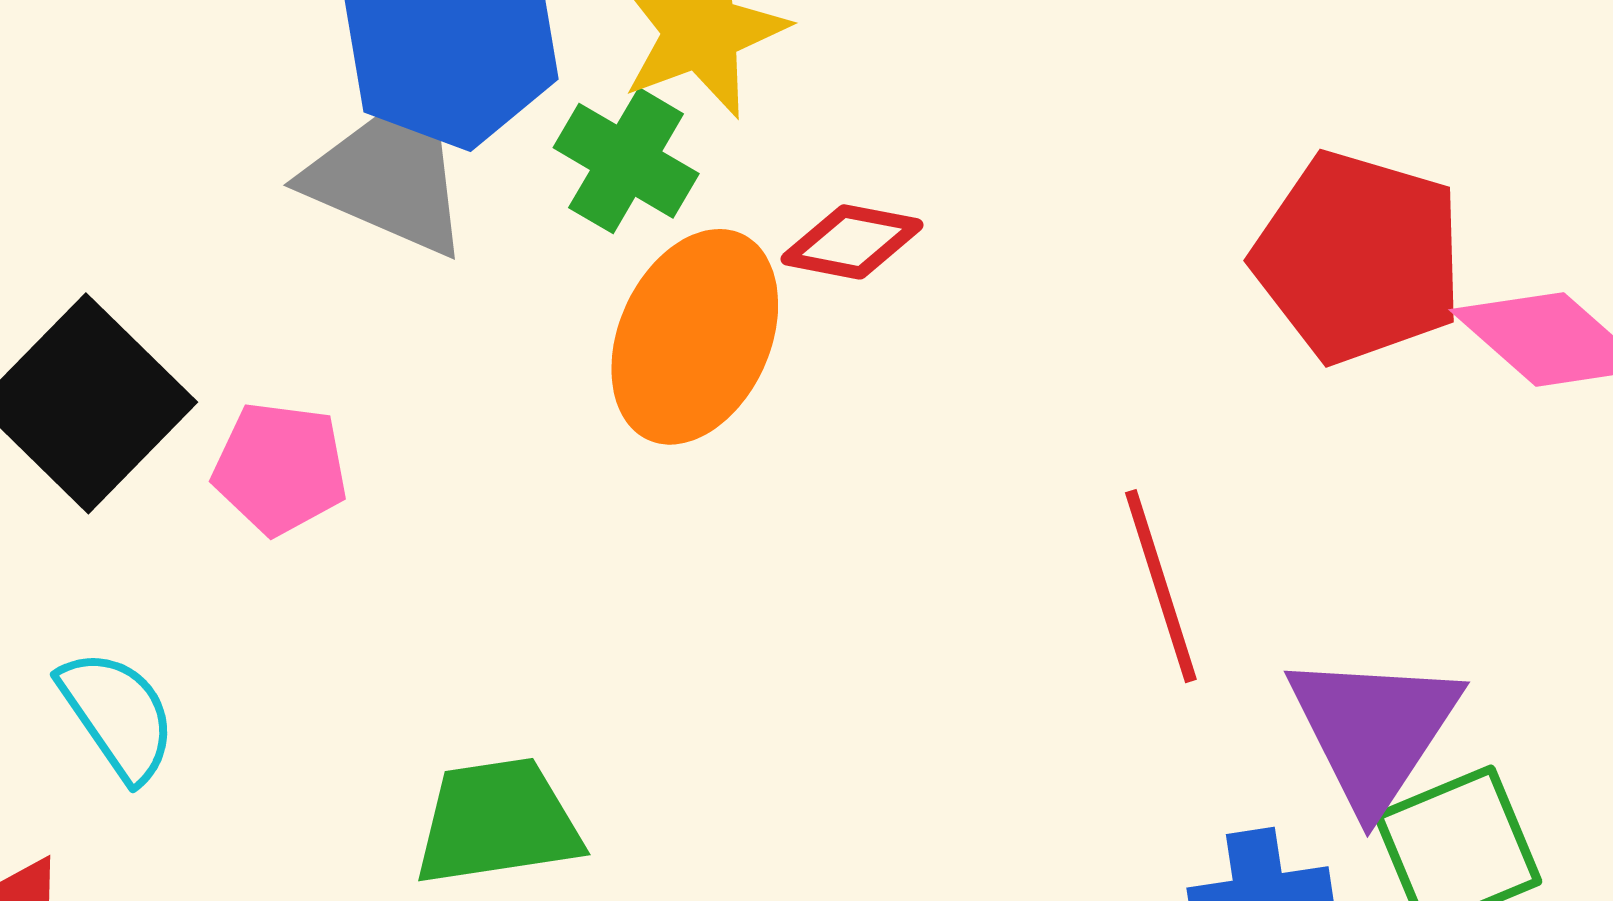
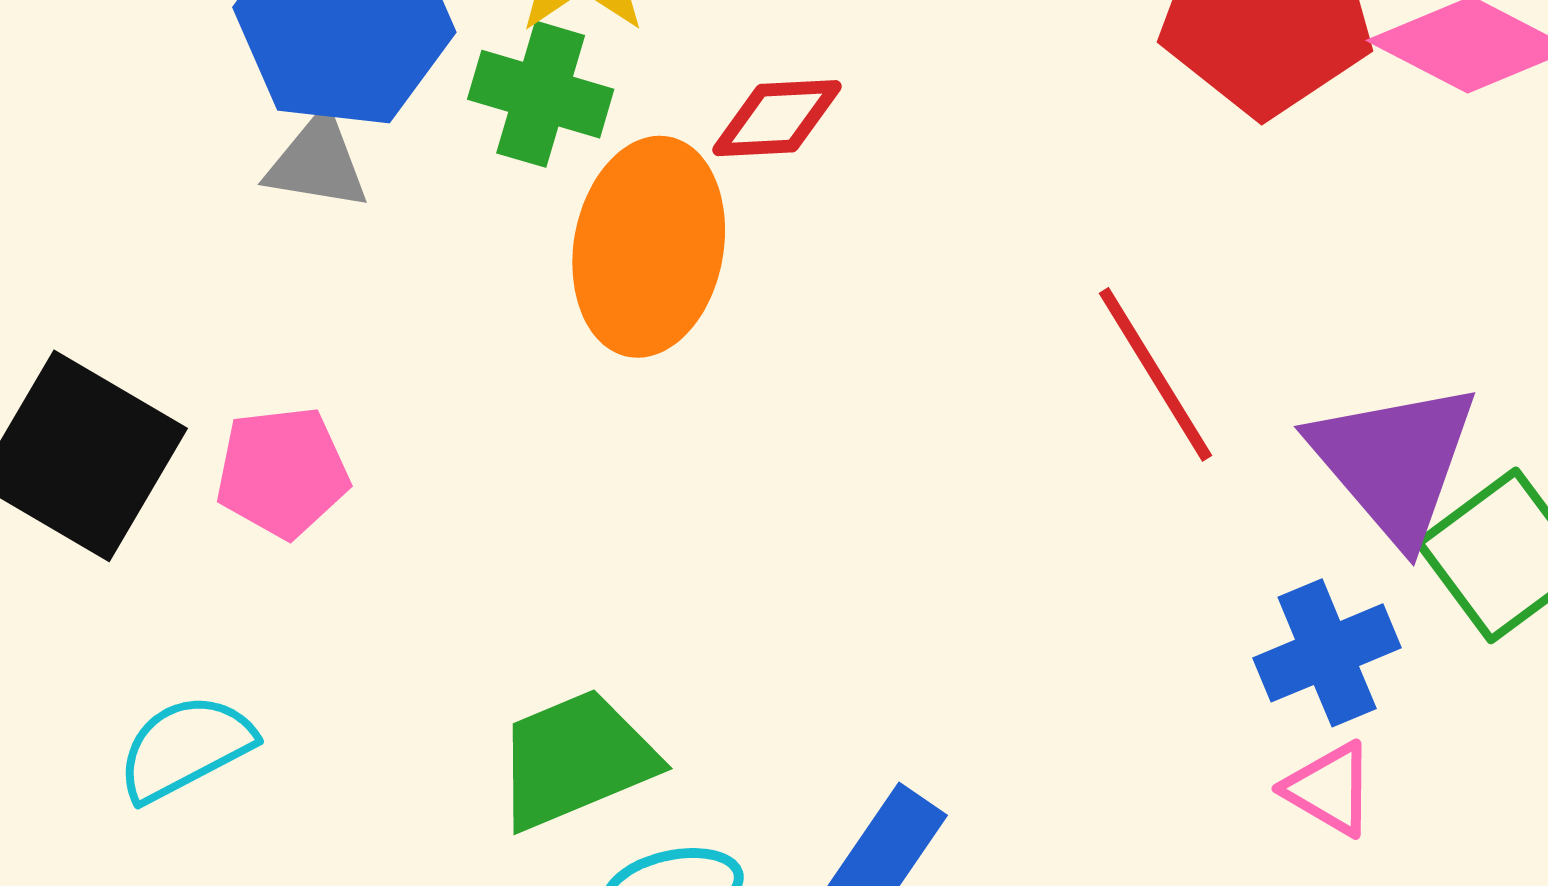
gray triangle: (390, 173) -> (317, 162), size x0.6
cyan semicircle: (118, 715) -> (185, 748), turned -69

